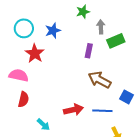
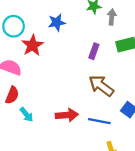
gray arrow: (101, 27) -> (112, 17), moved
cyan circle: (24, 28) -> (14, 26), moved
cyan arrow: (43, 125) -> (26, 115), moved

